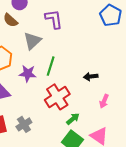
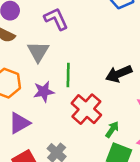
black arrow: (91, 77) -> (119, 74), size x1.5

